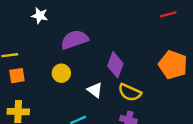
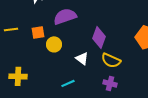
orange square: (17, 76) -> (38, 32), moved

